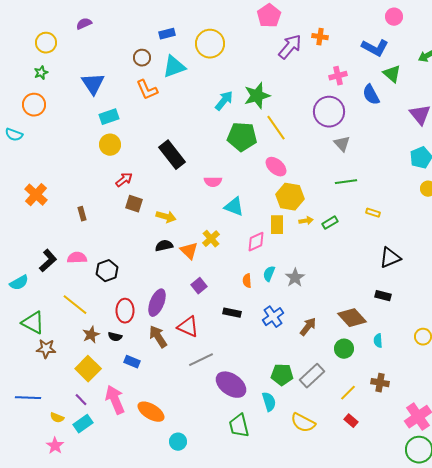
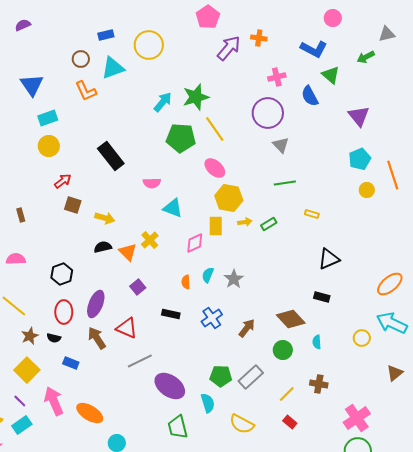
black hexagon: (107, 271) -> (62, 274), moved

